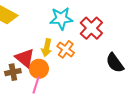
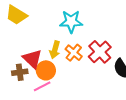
red cross: (91, 28) -> (100, 52), moved
pink line: (36, 85) -> (42, 86), turned 42

